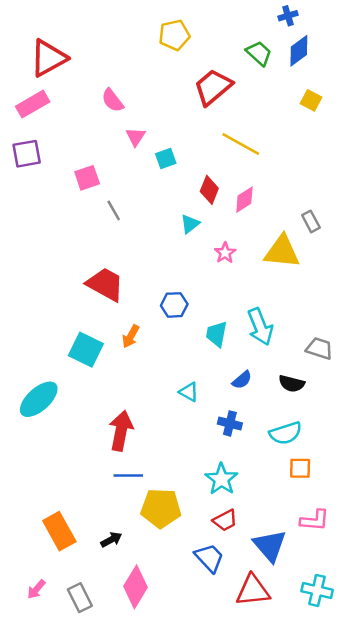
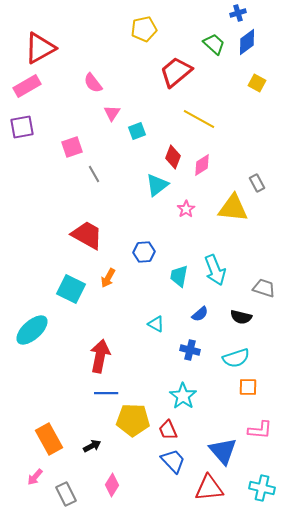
cyan triangle: (190, 224) -> (157, 185), size x1.4
red trapezoid: (225, 520) -> (168, 430), moved, turned 95
pink diamond: (136, 587) -> (112, 485), size x0.7
pink arrow: (36, 589) -> (35, 477), moved

